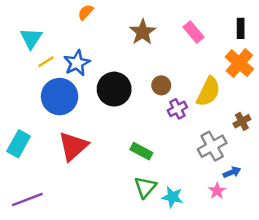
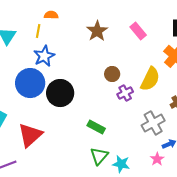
orange semicircle: (86, 12) -> (51, 15), turned 48
yellow line: (46, 62) -> (38, 31), moved, turned -48
black circle: (114, 89) -> (60, 93), moved
red triangle: (73, 146) -> (30, 135), moved

